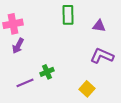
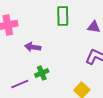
purple arrow: (18, 46) -> (33, 47), moved, turned 70

